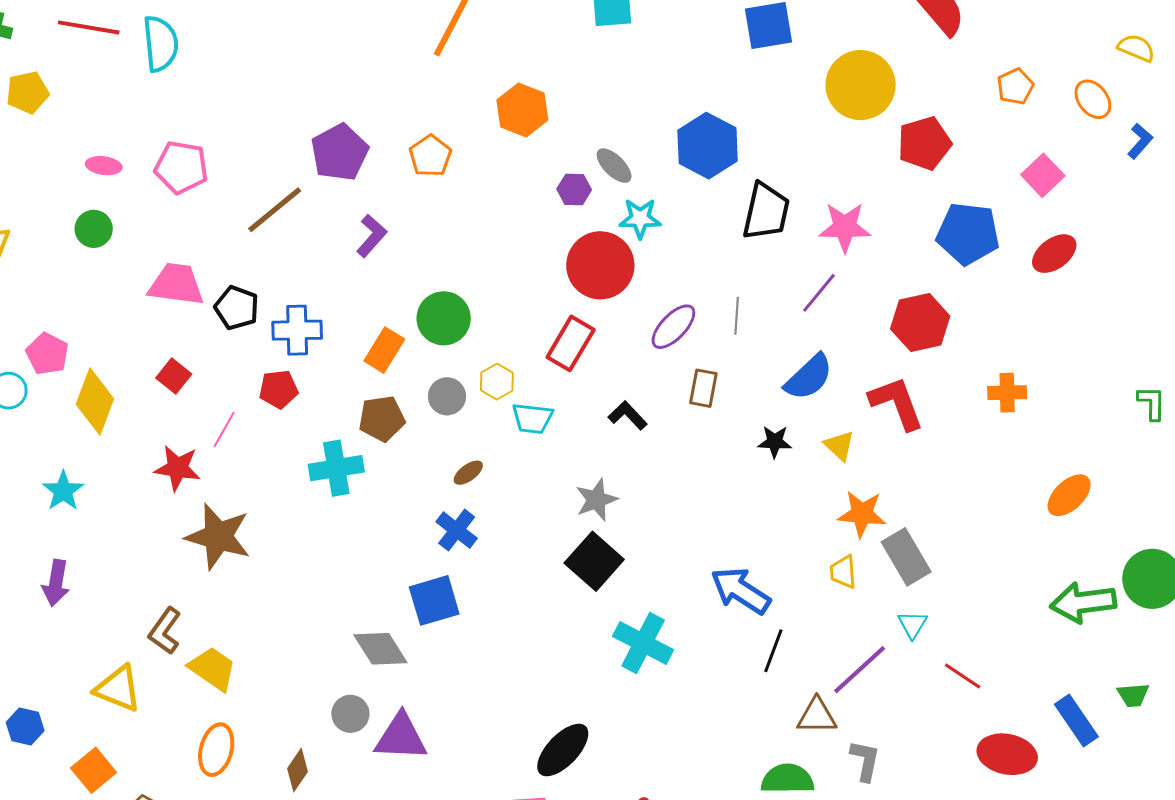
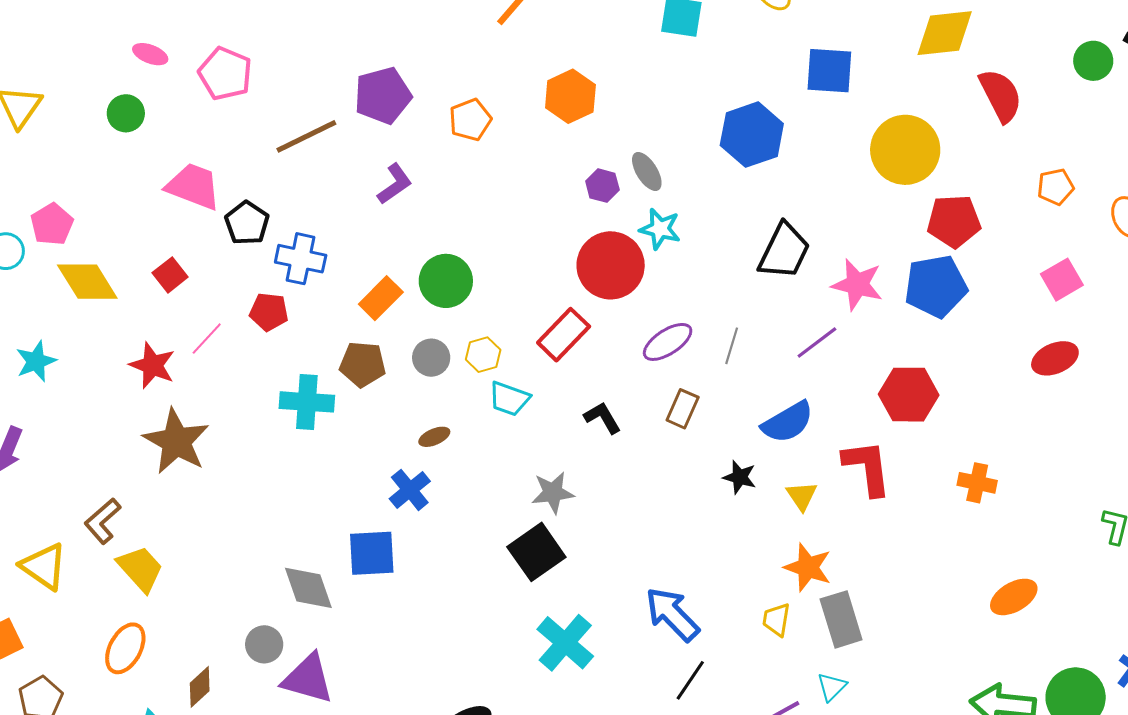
blue hexagon: (708, 146) -> (752, 135), moved
blue pentagon: (968, 234) -> (936, 286), moved, turned -30
yellow diamond: (95, 401) -> (87, 282), turned -66

